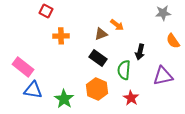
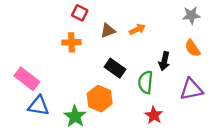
red square: (46, 11) -> (80, 13), moved
orange arrow: (117, 25) -> (137, 29), turned -64
brown triangle: (101, 34) -> (108, 31), moved
orange semicircle: (173, 41) -> (193, 48), moved
orange hexagon: (97, 89) -> (100, 99), moved

